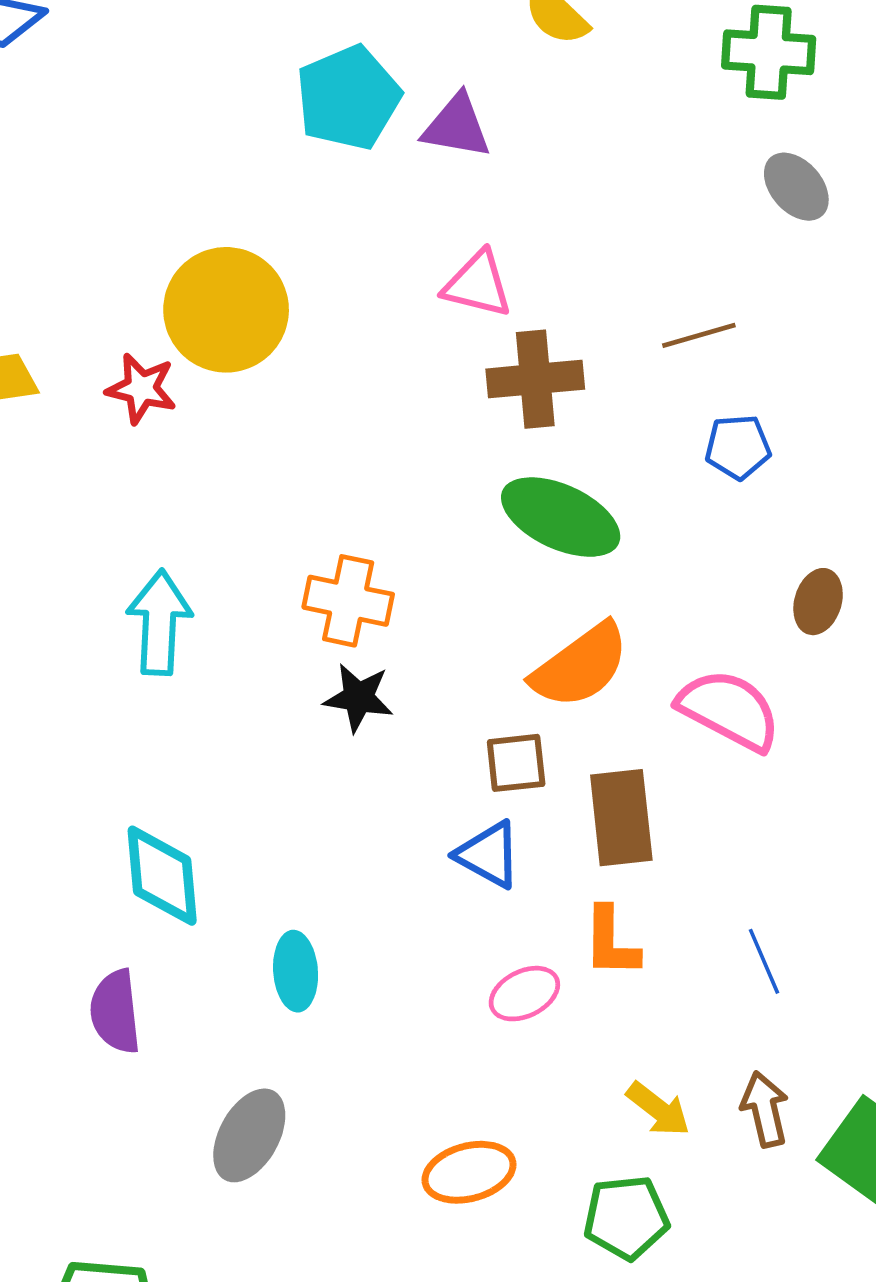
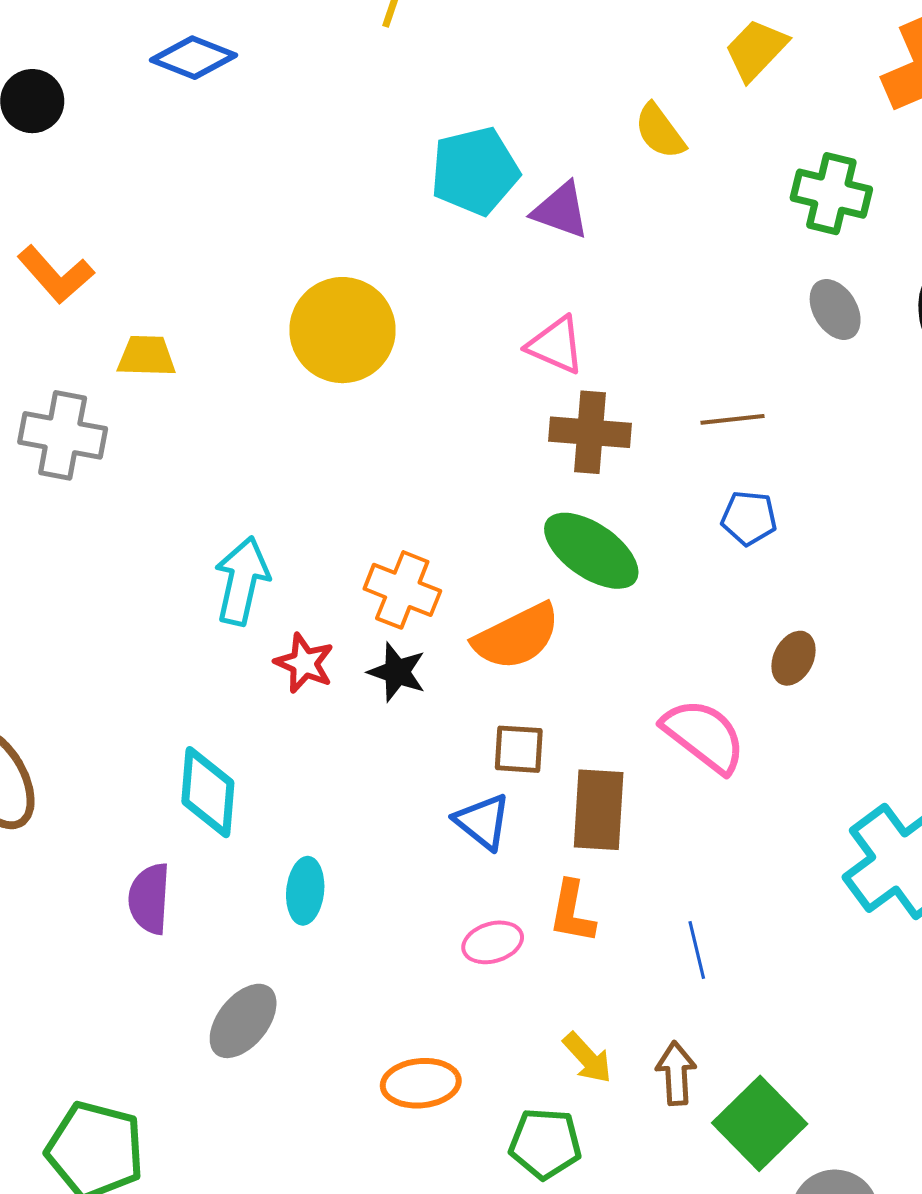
red star: (141, 389) -> (304, 663), moved
orange semicircle: (580, 666) -> (517, 637), moved

